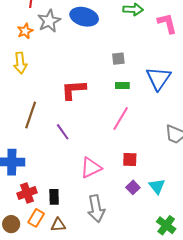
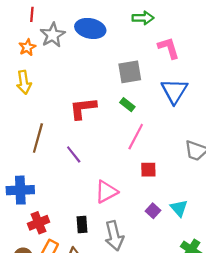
pink L-shape: (167, 23) -> (169, 48), moved
gray square: (118, 59) -> (130, 72), size x1.6
green rectangle: (122, 85) -> (127, 105), moved, turned 40
red square: (130, 159) -> (148, 170), moved
black rectangle: (54, 197) -> (82, 225), moved

